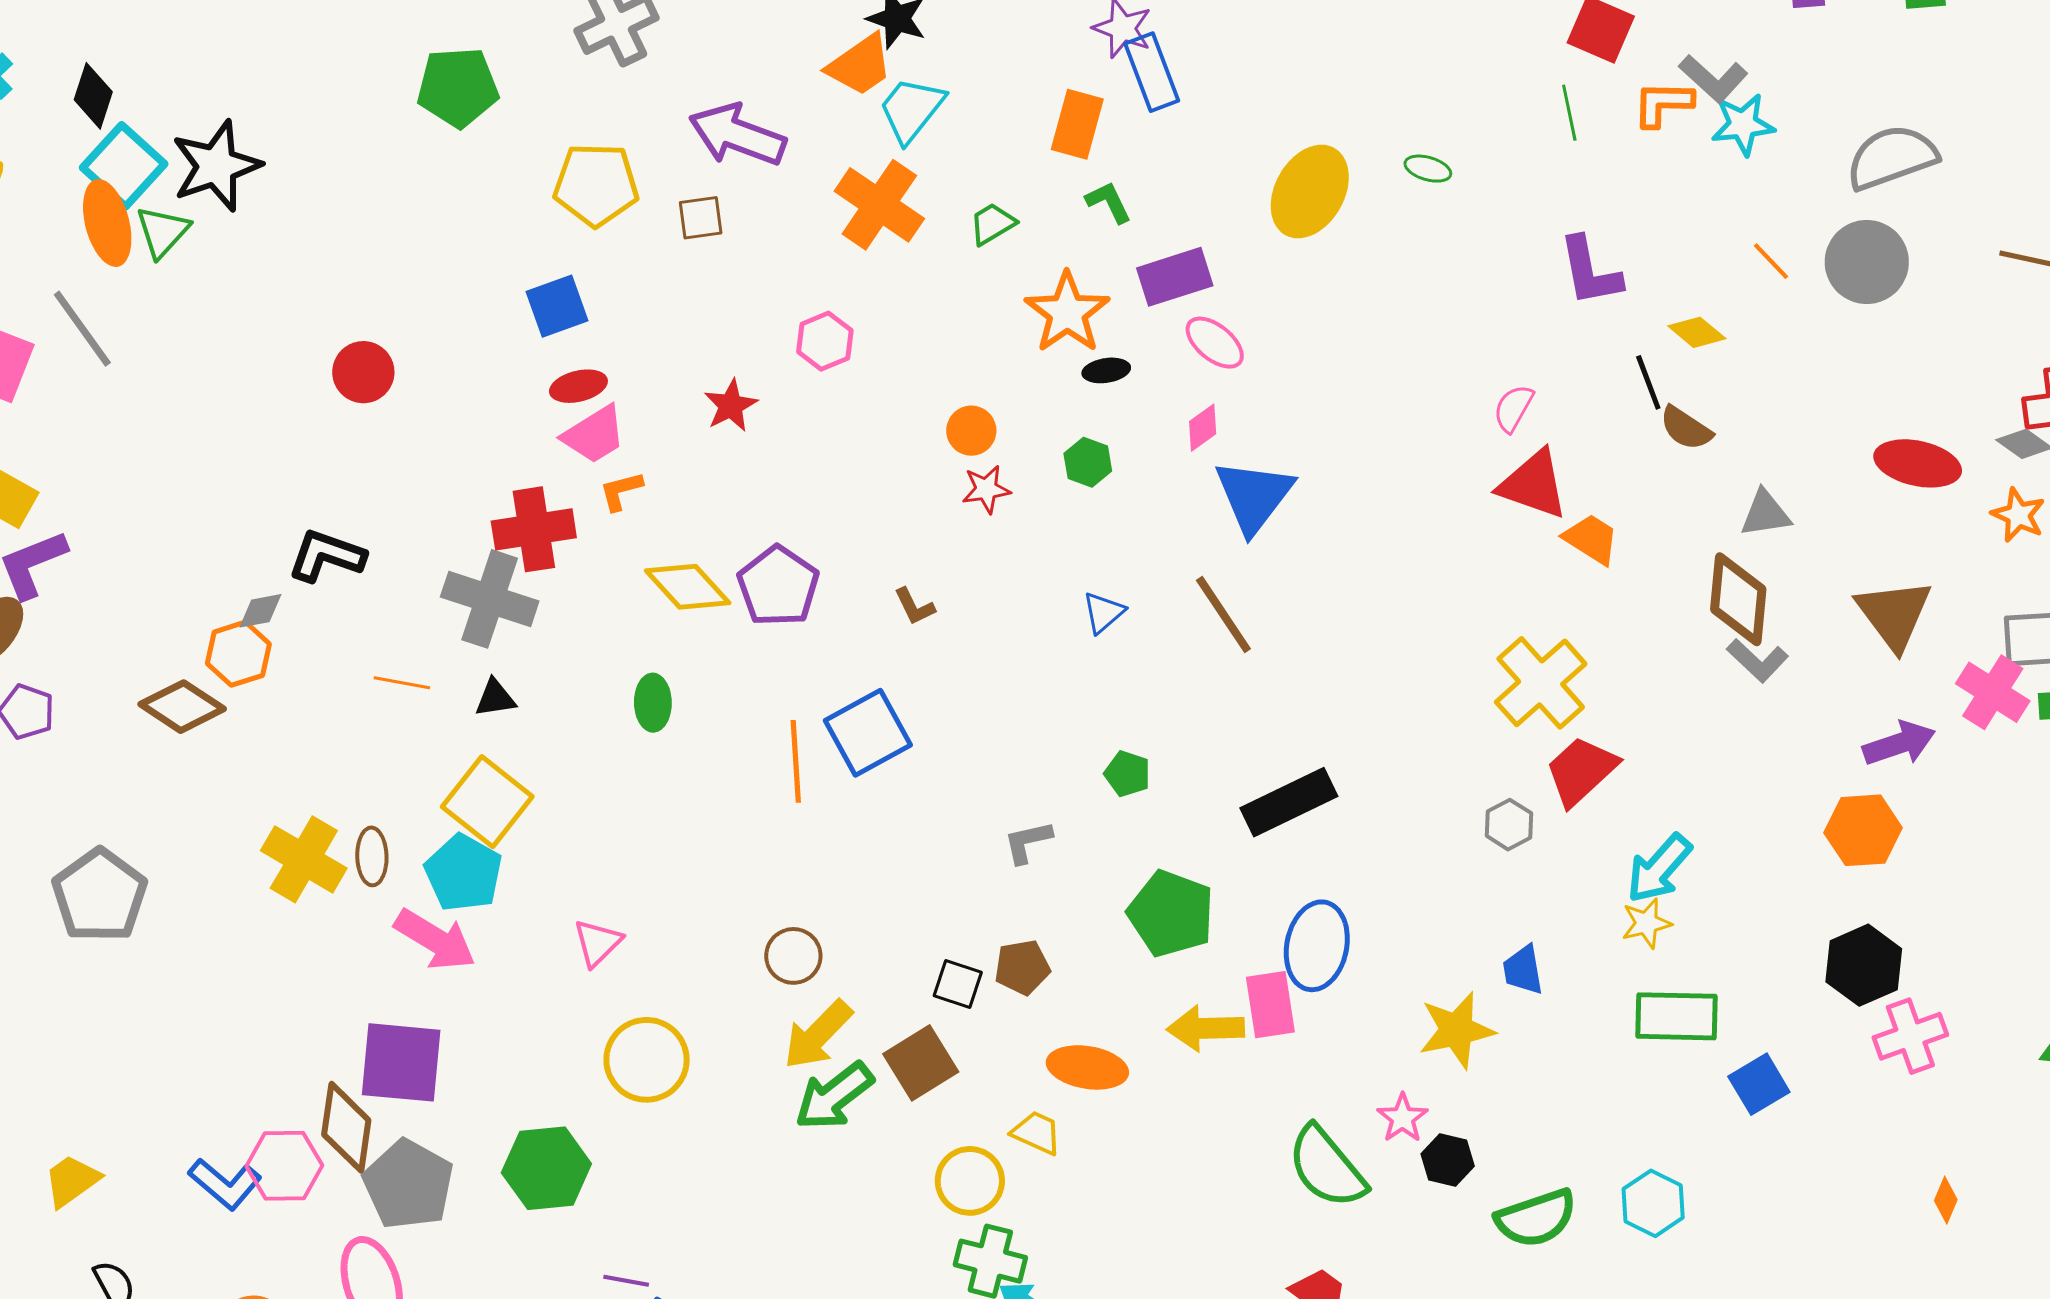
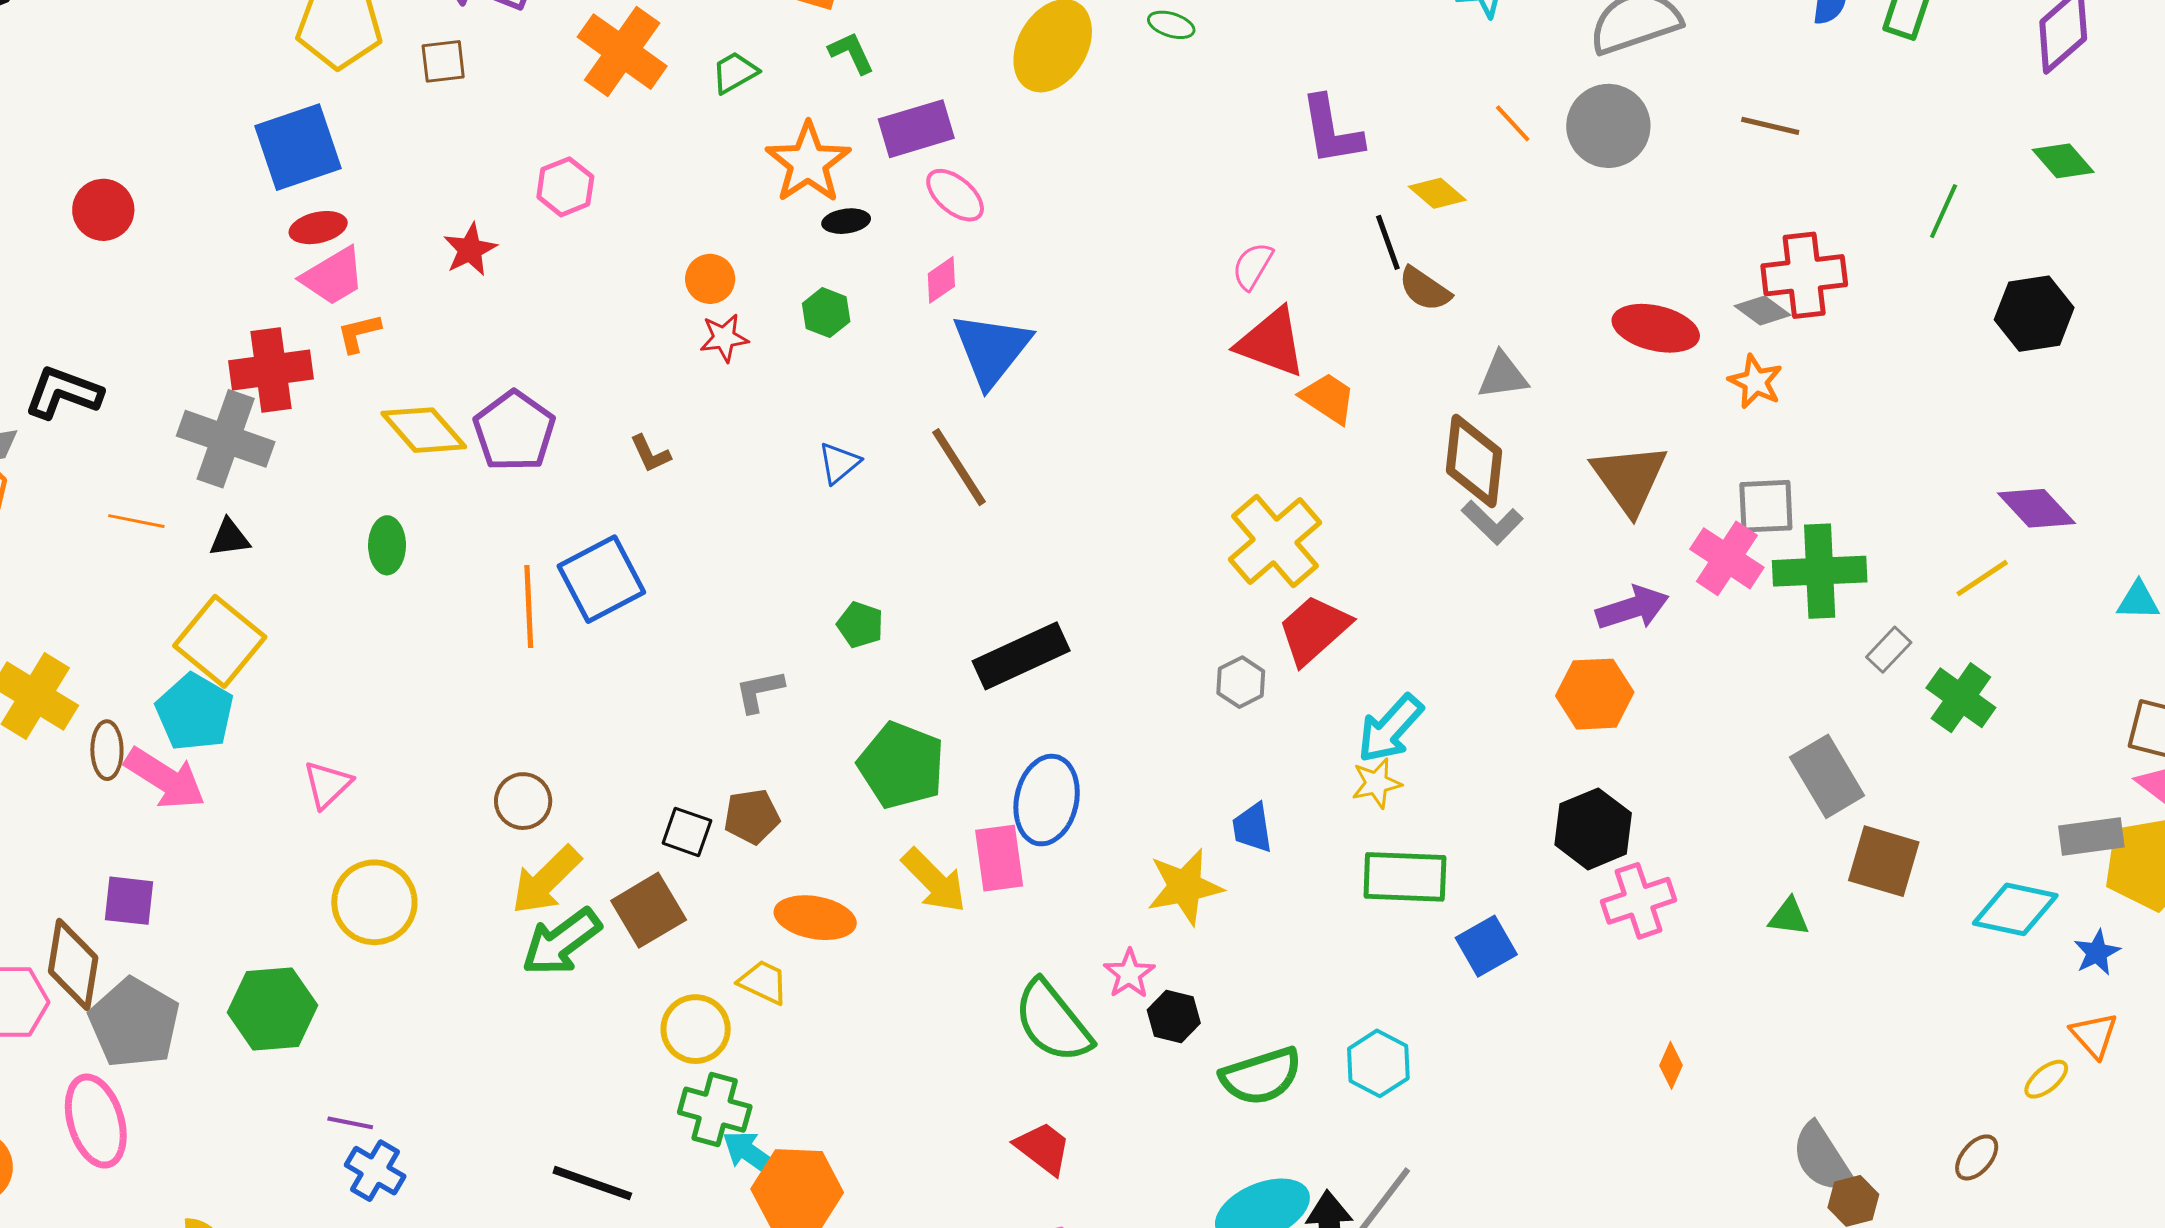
blue square: (557, 306) -> (298, 147), size x1.4
brown ellipse: (372, 856) -> (107, 750), moved
yellow arrow: (1206, 1028) -> (934, 881), turned -134
purple square: (401, 1062) -> (129, 901), size x0.6

